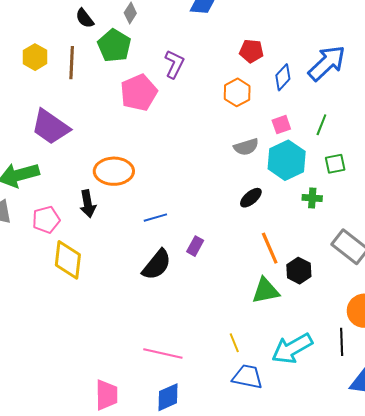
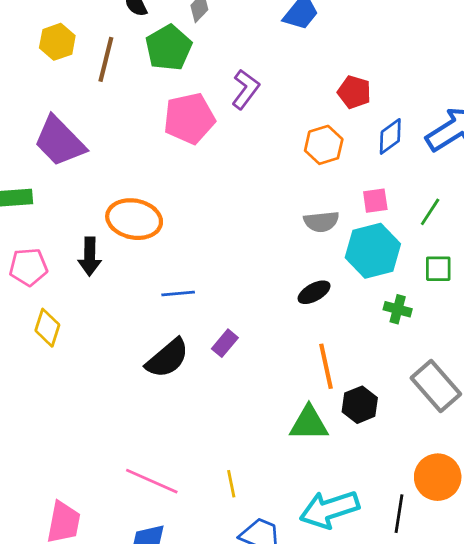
yellow diamond: (68, 260) -> (47, 328), size x0.7
yellow line: (234, 343) -> (231, 484), moved

